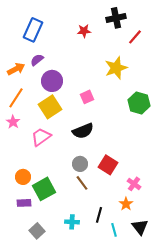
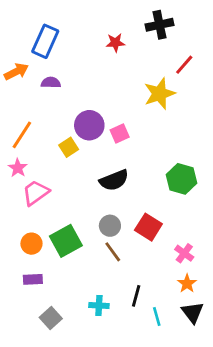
red line: (135, 37) -> (184, 65), moved
purple semicircle: (37, 60) -> (51, 83), turned 40
orange arrow: (16, 69) -> (16, 72), moved
purple circle: (52, 81) -> (89, 125), moved
green hexagon: (139, 103) -> (182, 179), moved
yellow square: (50, 107) -> (69, 147), size x0.6
pink trapezoid: (41, 137) -> (36, 193), moved
green square: (44, 189) -> (66, 241), moved
orange star: (126, 204) -> (187, 283), moved

